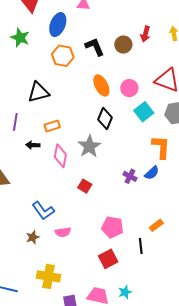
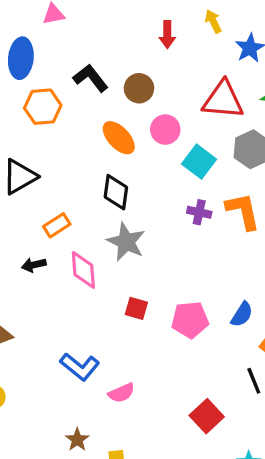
brown circle: (123, 45) -> (139, 88), moved
black diamond: (105, 119) -> (116, 192), moved
blue semicircle: (152, 173) -> (242, 314), moved
purple cross: (130, 176) -> (199, 212), moved
pink pentagon: (112, 227) -> (190, 320), moved
brown star: (33, 237) -> (77, 440), moved

